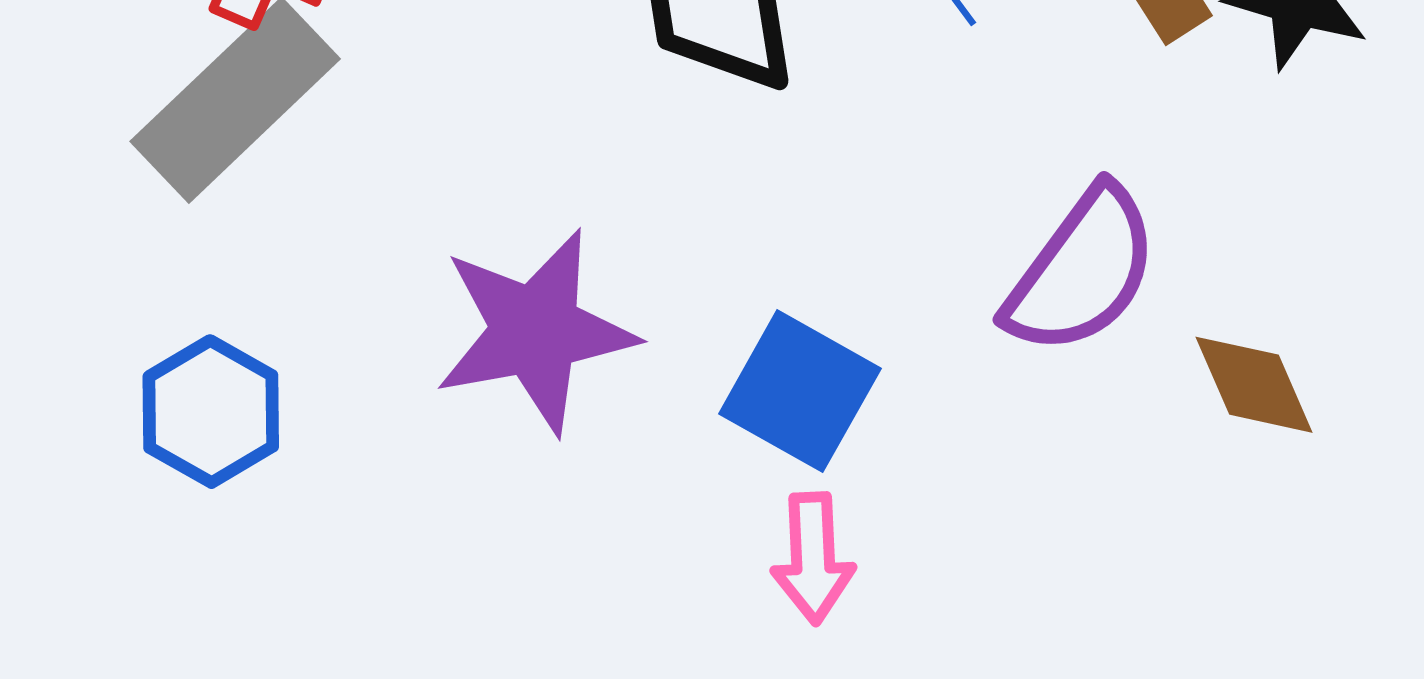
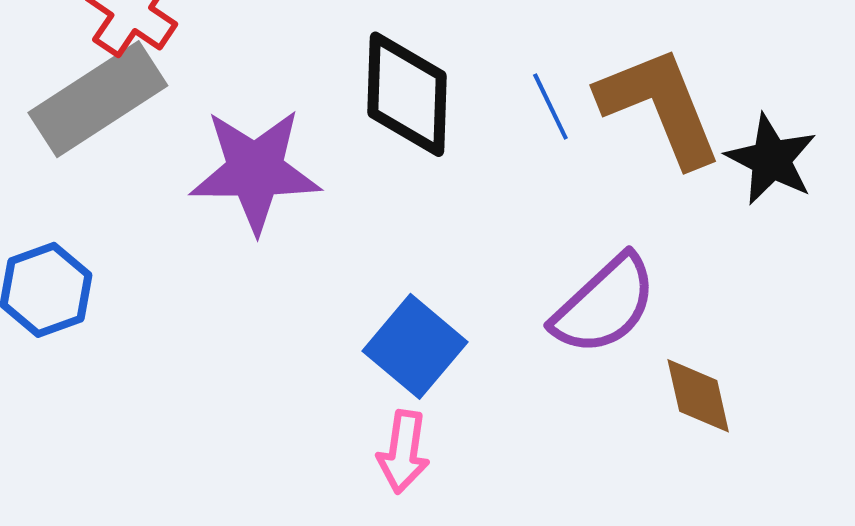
purple star: (535, 331) -> (255, 171), moved

